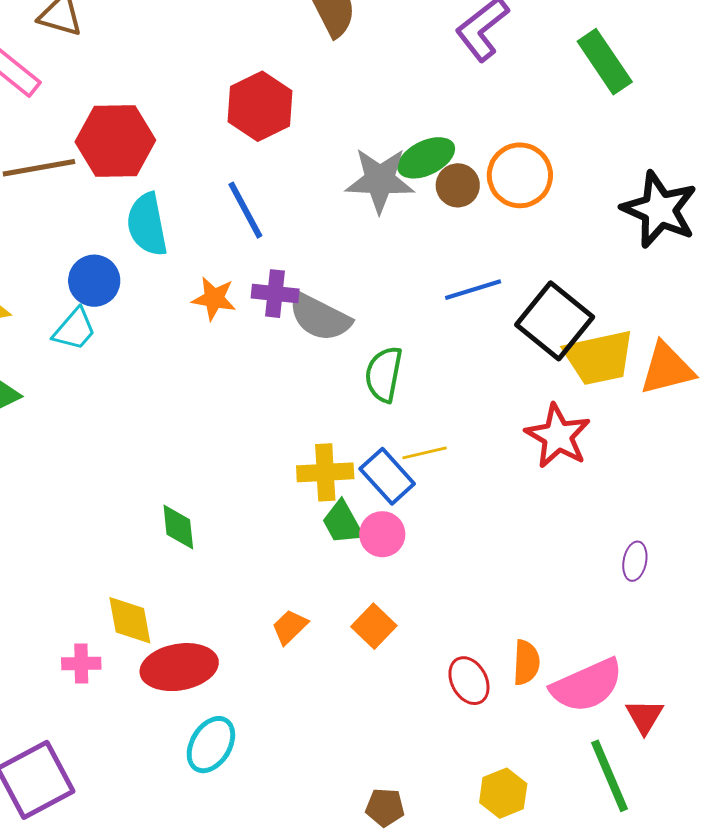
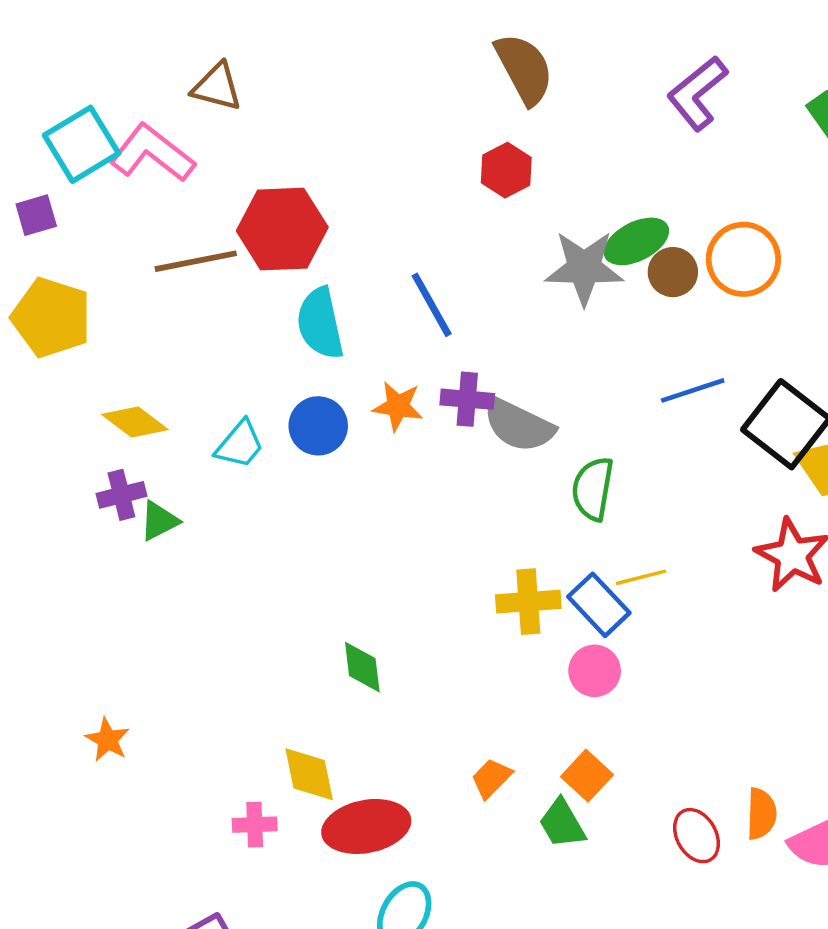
red hexagon: (260, 106) -> (506, 170), moved, size x0.7
blue circle: (94, 281) -> (318, 426), moved
green trapezoid: (342, 523) -> (562, 824), moved

